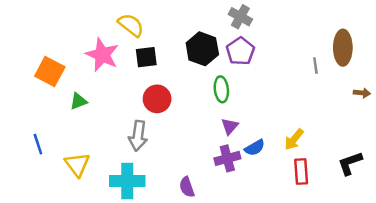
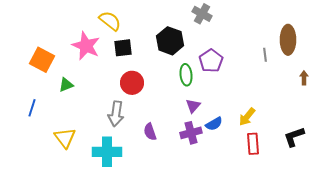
purple pentagon: (240, 51) -> (211, 61), moved
brown arrow: (362, 93) -> (304, 78), turned -96
blue line: (38, 144) -> (32, 108), moved, turned 36
purple semicircle: (187, 187) -> (150, 132), moved

